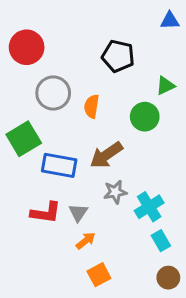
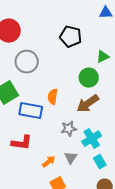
orange semicircle: (92, 106) -> (53, 97), moved
brown arrow: (106, 155) -> (88, 104), moved
gray triangle: (78, 213) -> (71, 158), moved

